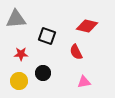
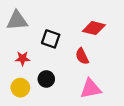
pink triangle: (84, 82) -> (91, 89), size x1.5

